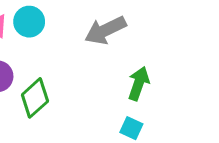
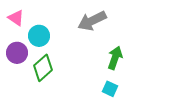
cyan circle: (29, 22) -> (39, 36), moved

